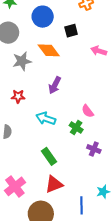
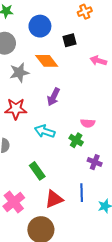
red star: (18, 96) -> (16, 109), size x1.5
pink semicircle: (88, 111) -> (88, 123), turned -48
green rectangle: (49, 156) -> (37, 171), moved
blue line: (82, 205) -> (82, 193), moved

